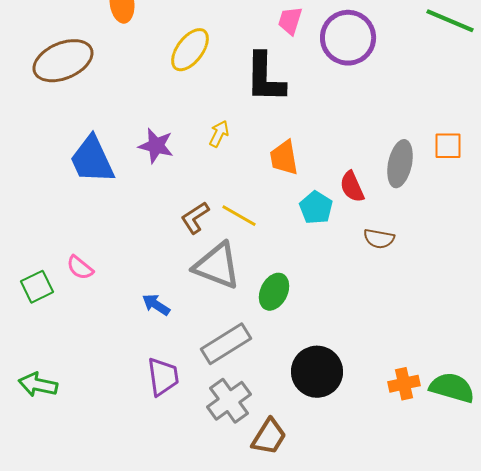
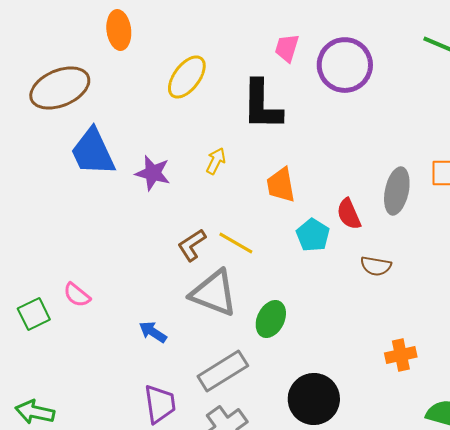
blue trapezoid: (92, 160) -> (93, 152), moved
orange cross: (404, 384) -> (401, 355), moved

